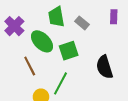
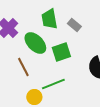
green line: (60, 83) -> (53, 84), turned 40

